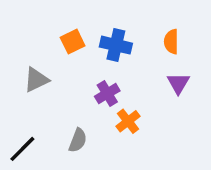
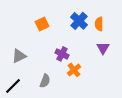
blue cross: (116, 45) -> (79, 21), moved, turned 30
gray triangle: (36, 80) -> (19, 56), moved
purple cross: (107, 94) -> (62, 54), turned -32

